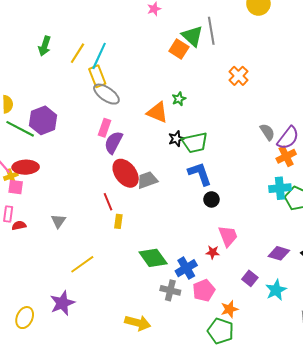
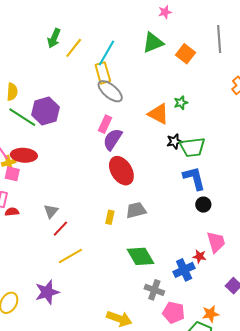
green triangle: (192, 36) -> (153, 43), moved, turned 50
yellow line: (78, 53) -> (74, 48), moved
gray trapezoid: (147, 180) -> (136, 210), moved
red line: (108, 202) -> (60, 229), moved, turned 60
blue cross: (186, 268) -> (184, 270), moved
pink pentagon: (204, 290) -> (174, 313), moved, turned 30

